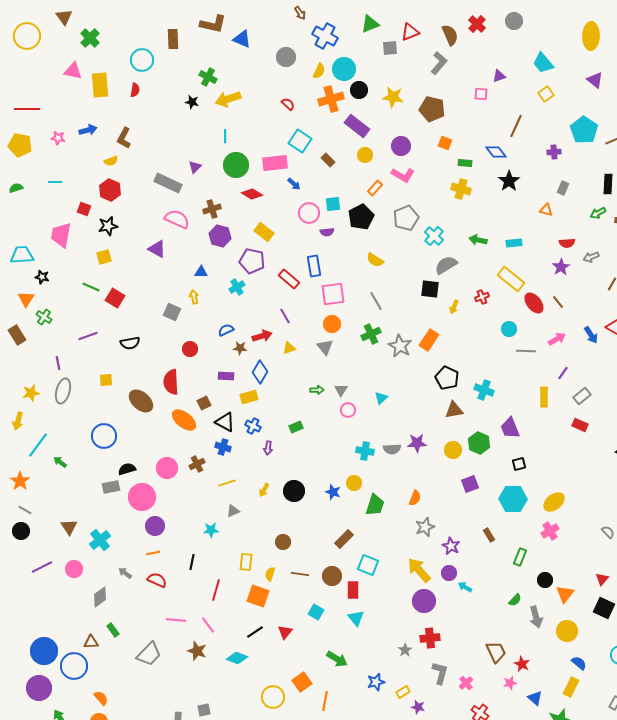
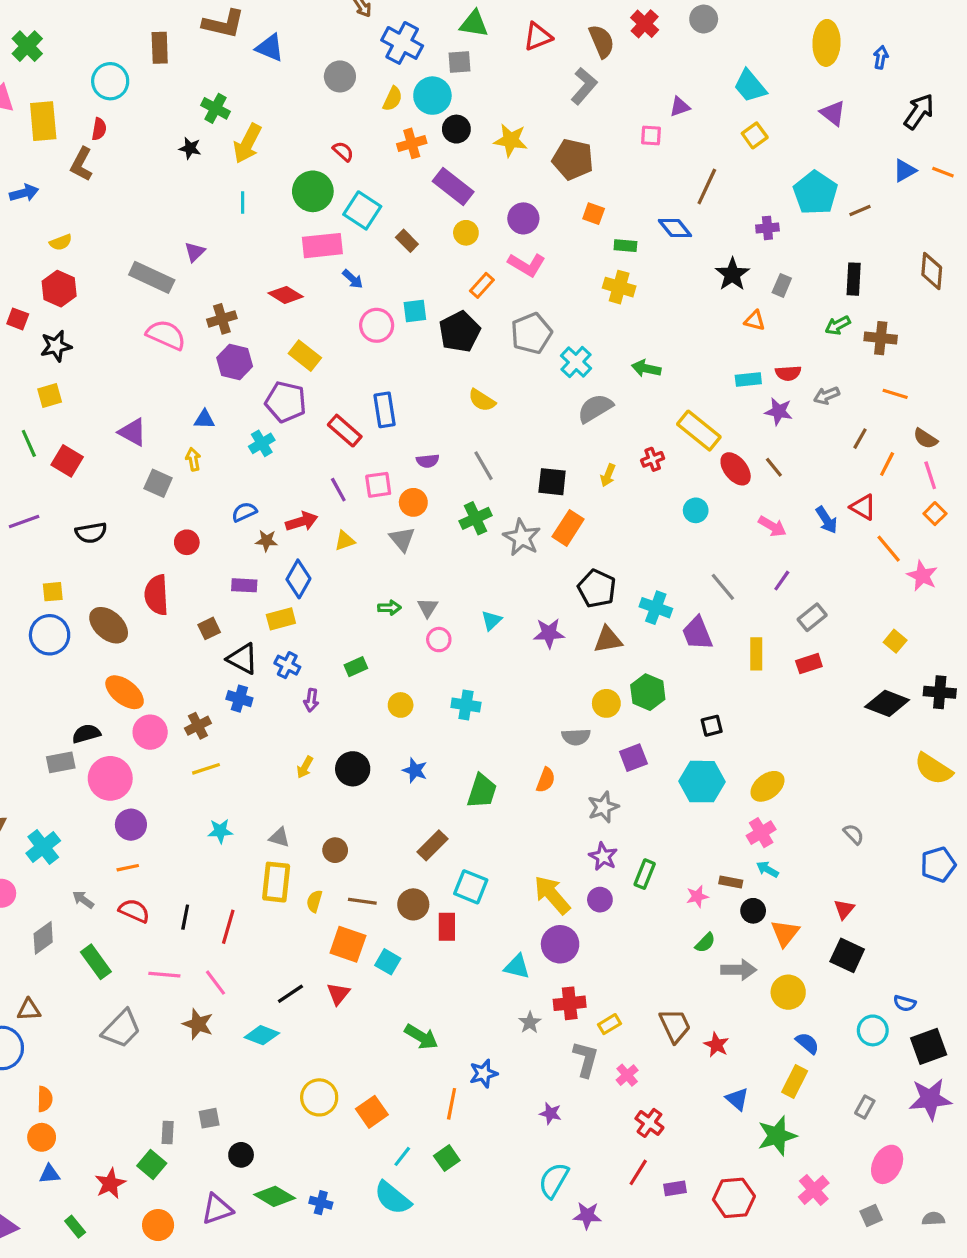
green triangle: (370, 24) -> (474, 24), turned 30
gray square: (390, 48) -> (460, 62), moved
yellow arrow: (228, 99) -> (247, 143), turned -45
orange cross: (331, 99) -> (412, 143), size x0.7
brown L-shape: (124, 138) -> (81, 164), moved
green circle: (236, 165) -> (313, 191), moved
black star: (509, 181) -> (732, 274), moved
purple semicircle: (327, 232) -> (428, 461), moved
cyan rectangle: (514, 243) -> (748, 380), moved
purple triangle: (157, 249) -> (133, 432), moved
purple star: (561, 267) -> (779, 411), turned -30
green line: (91, 287) -> (29, 443), turned 42
black square: (430, 289) -> (552, 482), moved
pink square: (333, 294) -> (378, 485), moved, size x0.7
pink arrow: (557, 339) -> (772, 526), turned 60
gray line: (526, 351) -> (723, 587), moved, turned 48
yellow rectangle: (544, 397) -> (756, 654), moved
orange ellipse: (184, 420) -> (125, 692), moved
red rectangle: (580, 425) -> (809, 664), turned -42
purple trapezoid: (510, 428) -> (697, 633), moved
blue circle: (104, 436) -> (50, 635), moved
purple star: (417, 443) -> (549, 633), moved
gray semicircle: (392, 449) -> (576, 737), moved
yellow line: (227, 483) -> (206, 769), moved
yellow circle: (354, 483) -> (401, 705), moved
gray triangle: (233, 511) -> (279, 837), moved, turned 40
gray star: (425, 527) -> (603, 807), moved
brown rectangle: (489, 535) -> (731, 882), moved, turned -48
green rectangle: (520, 557) -> (645, 874), moved
black line: (192, 562) -> (185, 917), moved
yellow rectangle: (246, 562) -> (276, 882), size x1.4
cyan arrow: (465, 587) -> (767, 869), moved
orange square: (258, 596) -> (348, 944), moved
gray arrow: (536, 617) -> (739, 970), turned -75
cyan triangle: (356, 618) -> (517, 967), moved, turned -36
green rectangle: (113, 630) -> (96, 962), moved, size x1.5
orange square: (302, 682) -> (372, 1112), moved
pink star: (510, 683) -> (697, 896), moved
yellow rectangle: (403, 692) -> (610, 1024), moved
orange semicircle: (101, 698) -> (45, 1099), turned 42
orange line: (325, 701) -> (452, 1104), moved

